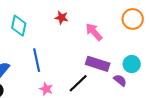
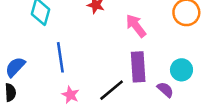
purple rectangle: (98, 64) -> (138, 67), turned 65

